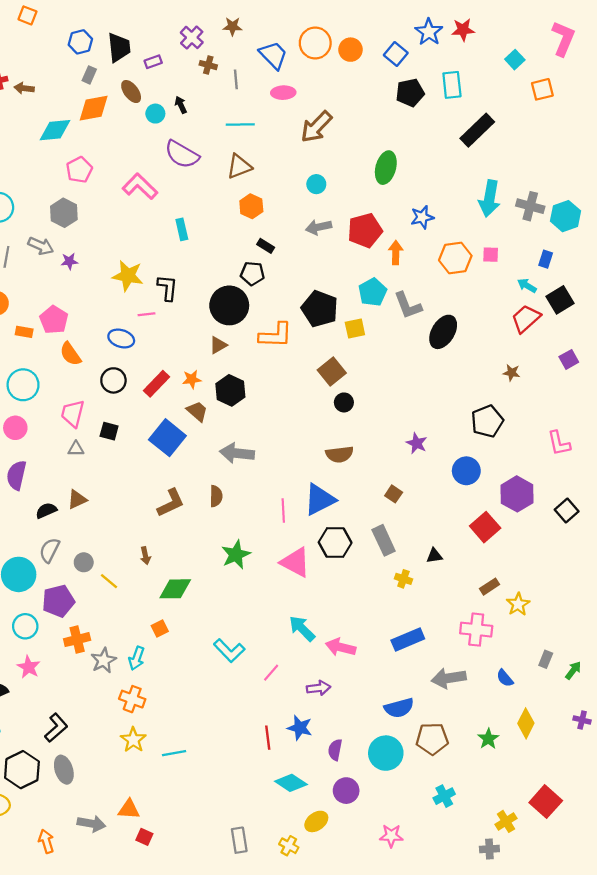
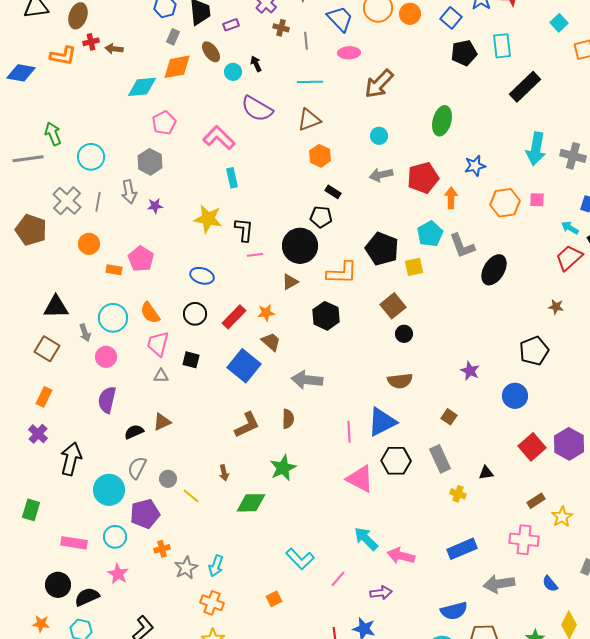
cyan rectangle: (182, 229) -> (232, 178), moved
gray arrow: (41, 246) -> (129, 192), turned 55
pink line: (147, 314) -> (255, 255), moved
orange semicircle: (70, 354) -> (150, 313), moved
black hexagon: (230, 390) -> (326, 316), moved
purple hexagon: (517, 494) -> (569, 444), moved
green star: (236, 555) -> (283, 468), moved
orange square: (160, 628) -> (274, 599), moved
orange cross: (77, 640) -> (162, 549), size x0.7

